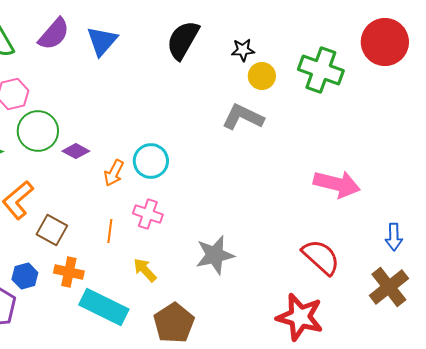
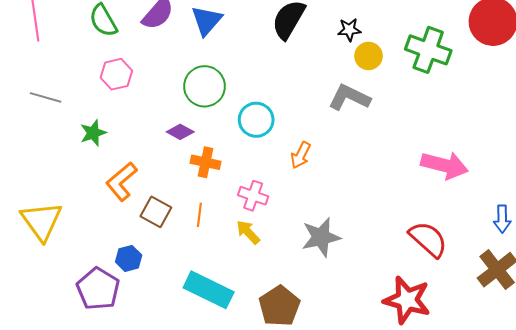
green circle: (38, 131) -> (205, 86), moved
cyan circle: (151, 161) -> (256, 120), moved
orange arrow: (114, 173) -> (301, 155), moved
orange line: (110, 231) -> (199, 215), moved
yellow arrow: (145, 270) -> (248, 232), moved
orange cross: (69, 272) -> (206, 162), moved

